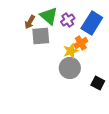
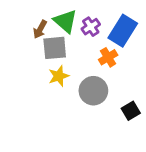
yellow star: (71, 51) -> (59, 76), moved
black square: (98, 83) -> (131, 111), turned 32

